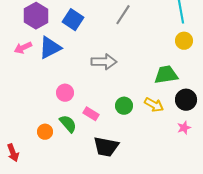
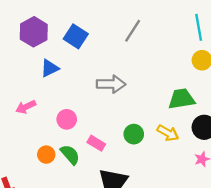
pink arrow: (23, 48) -> (26, 107), moved
blue triangle: (50, 48) -> (50, 68), size x0.7
orange circle: (45, 132) -> (46, 155), moved

